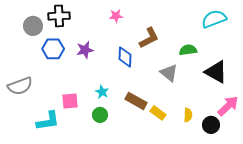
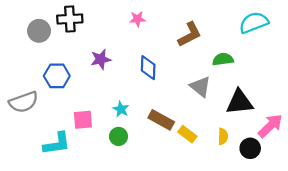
brown L-shape: (149, 38) -> (190, 34), moved
blue hexagon: (53, 49) -> (57, 76), moved
black triangle: (216, 72) -> (240, 102), moved, turned -35

